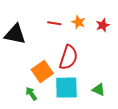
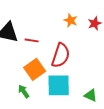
red line: (54, 23) -> (32, 40), moved
green triangle: (99, 90) -> (91, 95), moved

